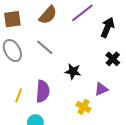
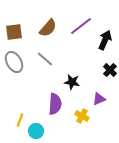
purple semicircle: (43, 91) -> (55, 104), moved
yellow line: (19, 95) -> (20, 120), moved

